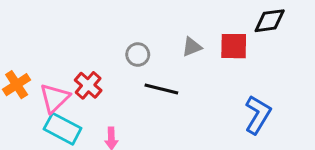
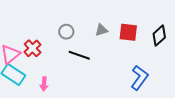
black diamond: (270, 21) -> (159, 36), moved, turned -40

